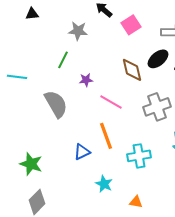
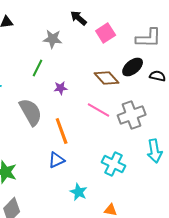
brown diamond: (132, 70) -> (107, 78), turned -30
pink line: (111, 102) -> (99, 110), moved
orange line: (106, 136) -> (62, 131), moved
cyan cross: (139, 156) -> (114, 164), turned 35

